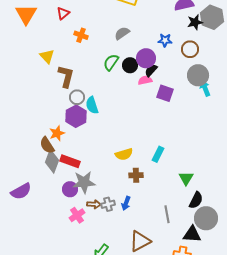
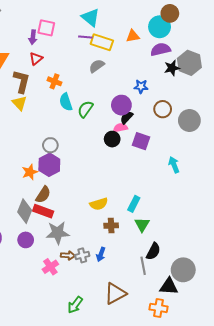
gray semicircle: (122, 33) -> (97, 66), moved
brown circle: (190, 49) -> (163, 109), moved
black circle: (130, 65) -> (112, 139), moved
gray circle: (198, 75) -> (189, 120), moved
brown L-shape: (66, 76) -> (22, 81), moved
cyan arrow: (205, 88) -> (174, 165), moved
cyan semicircle: (92, 105) -> (66, 102), moved
orange star: (57, 133) -> (30, 172), moved
brown semicircle: (47, 145) -> (43, 195), moved, turned -114
green triangle: (186, 178) -> (142, 225), moved
purple circle: (70, 189) -> (26, 240), moved
black semicircle: (196, 200) -> (153, 251), moved

